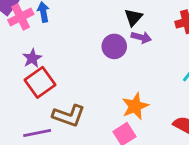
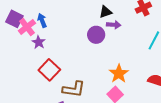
black triangle: (133, 17) -> (106, 12), turned 40
purple star: (32, 58) -> (39, 42), moved

